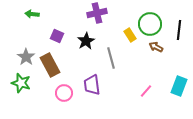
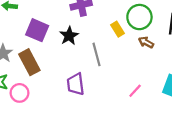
purple square: (57, 36) -> (37, 30), size x1.5
pink circle: (64, 93) -> (20, 93), moved

